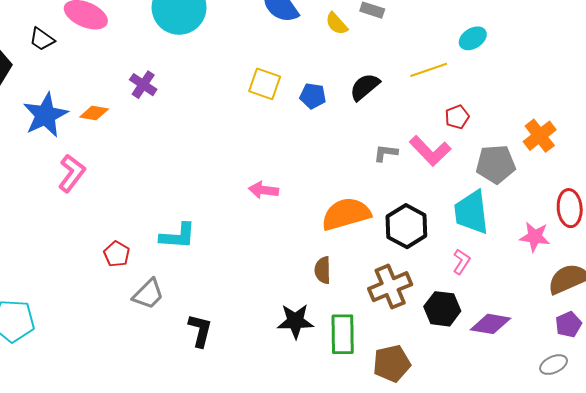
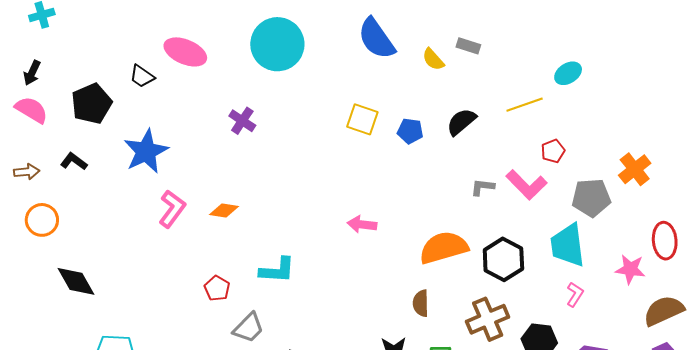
orange diamond: (94, 113) -> (224, 210), moved
pink L-shape: (461, 262) -> (575, 294), moved

